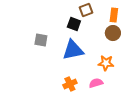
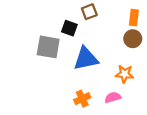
brown square: (86, 10) -> (89, 12), moved
black square: (74, 24) -> (69, 28), moved
gray square: (41, 40) -> (48, 47), size x1.5

